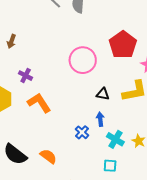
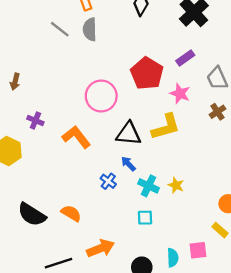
black triangle: (103, 94) -> (129, 134), size x1.6
orange L-shape: (39, 103) -> (76, 137), moved
blue arrow: (100, 119) -> (128, 164), turned -32

